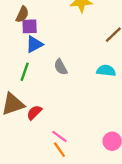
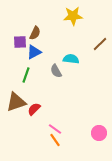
brown semicircle: (22, 14) -> (35, 33), moved
purple square: (30, 26) -> (20, 42), moved
cyan semicircle: (106, 71) -> (71, 59), moved

